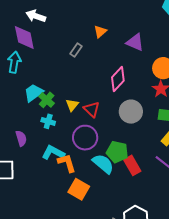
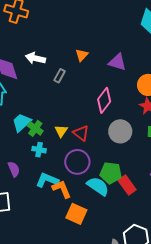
white arrow: (36, 16) -> (35, 58), moved

